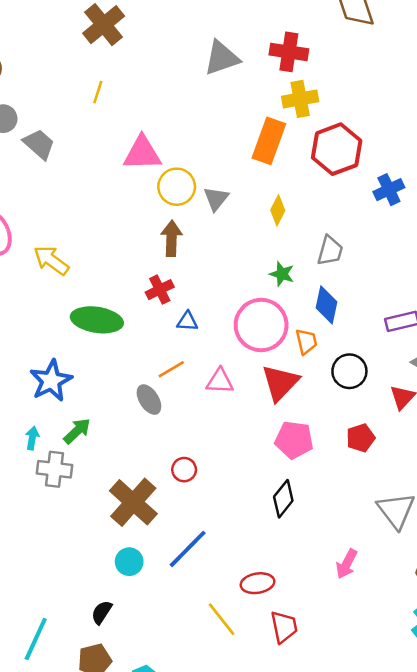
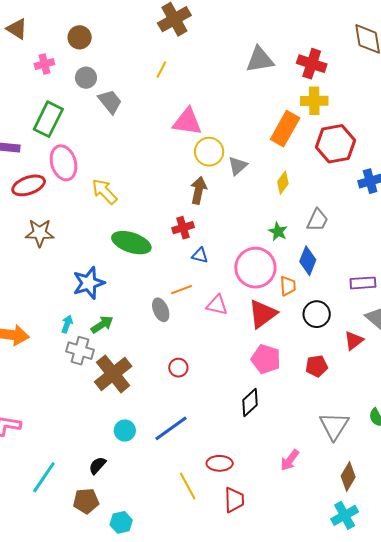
brown cross: (133, 502) -> (113, 374), moved

